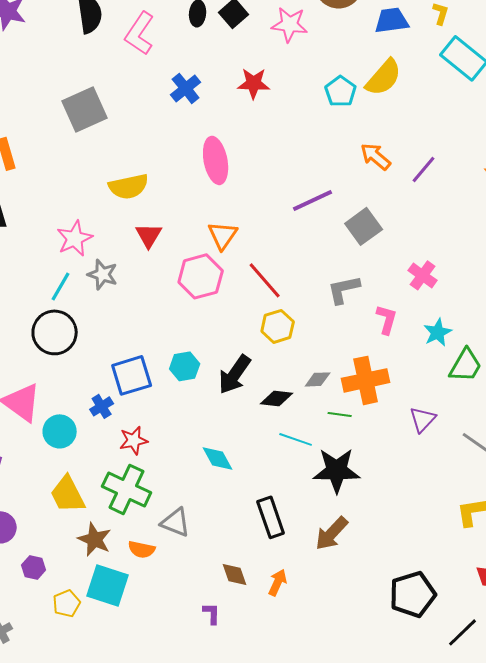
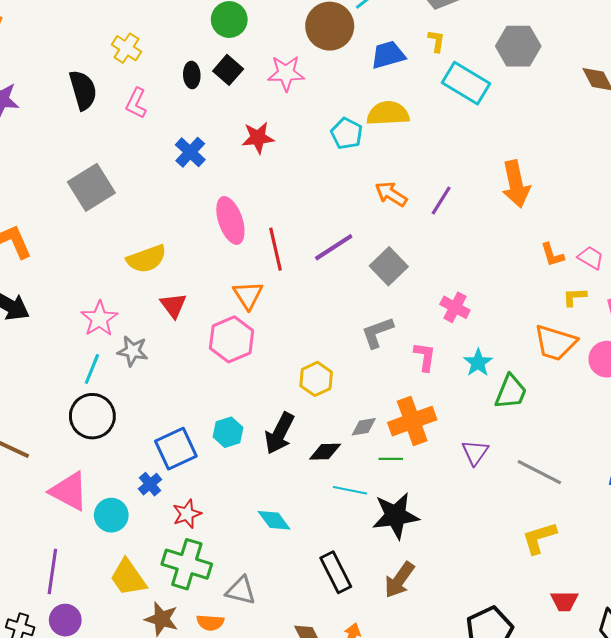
pink L-shape: (140, 33) -> (136, 103), size x0.7
yellow semicircle: (384, 77) -> (388, 113), turned -126
red line: (265, 280) -> (275, 249), moved, turned 36

